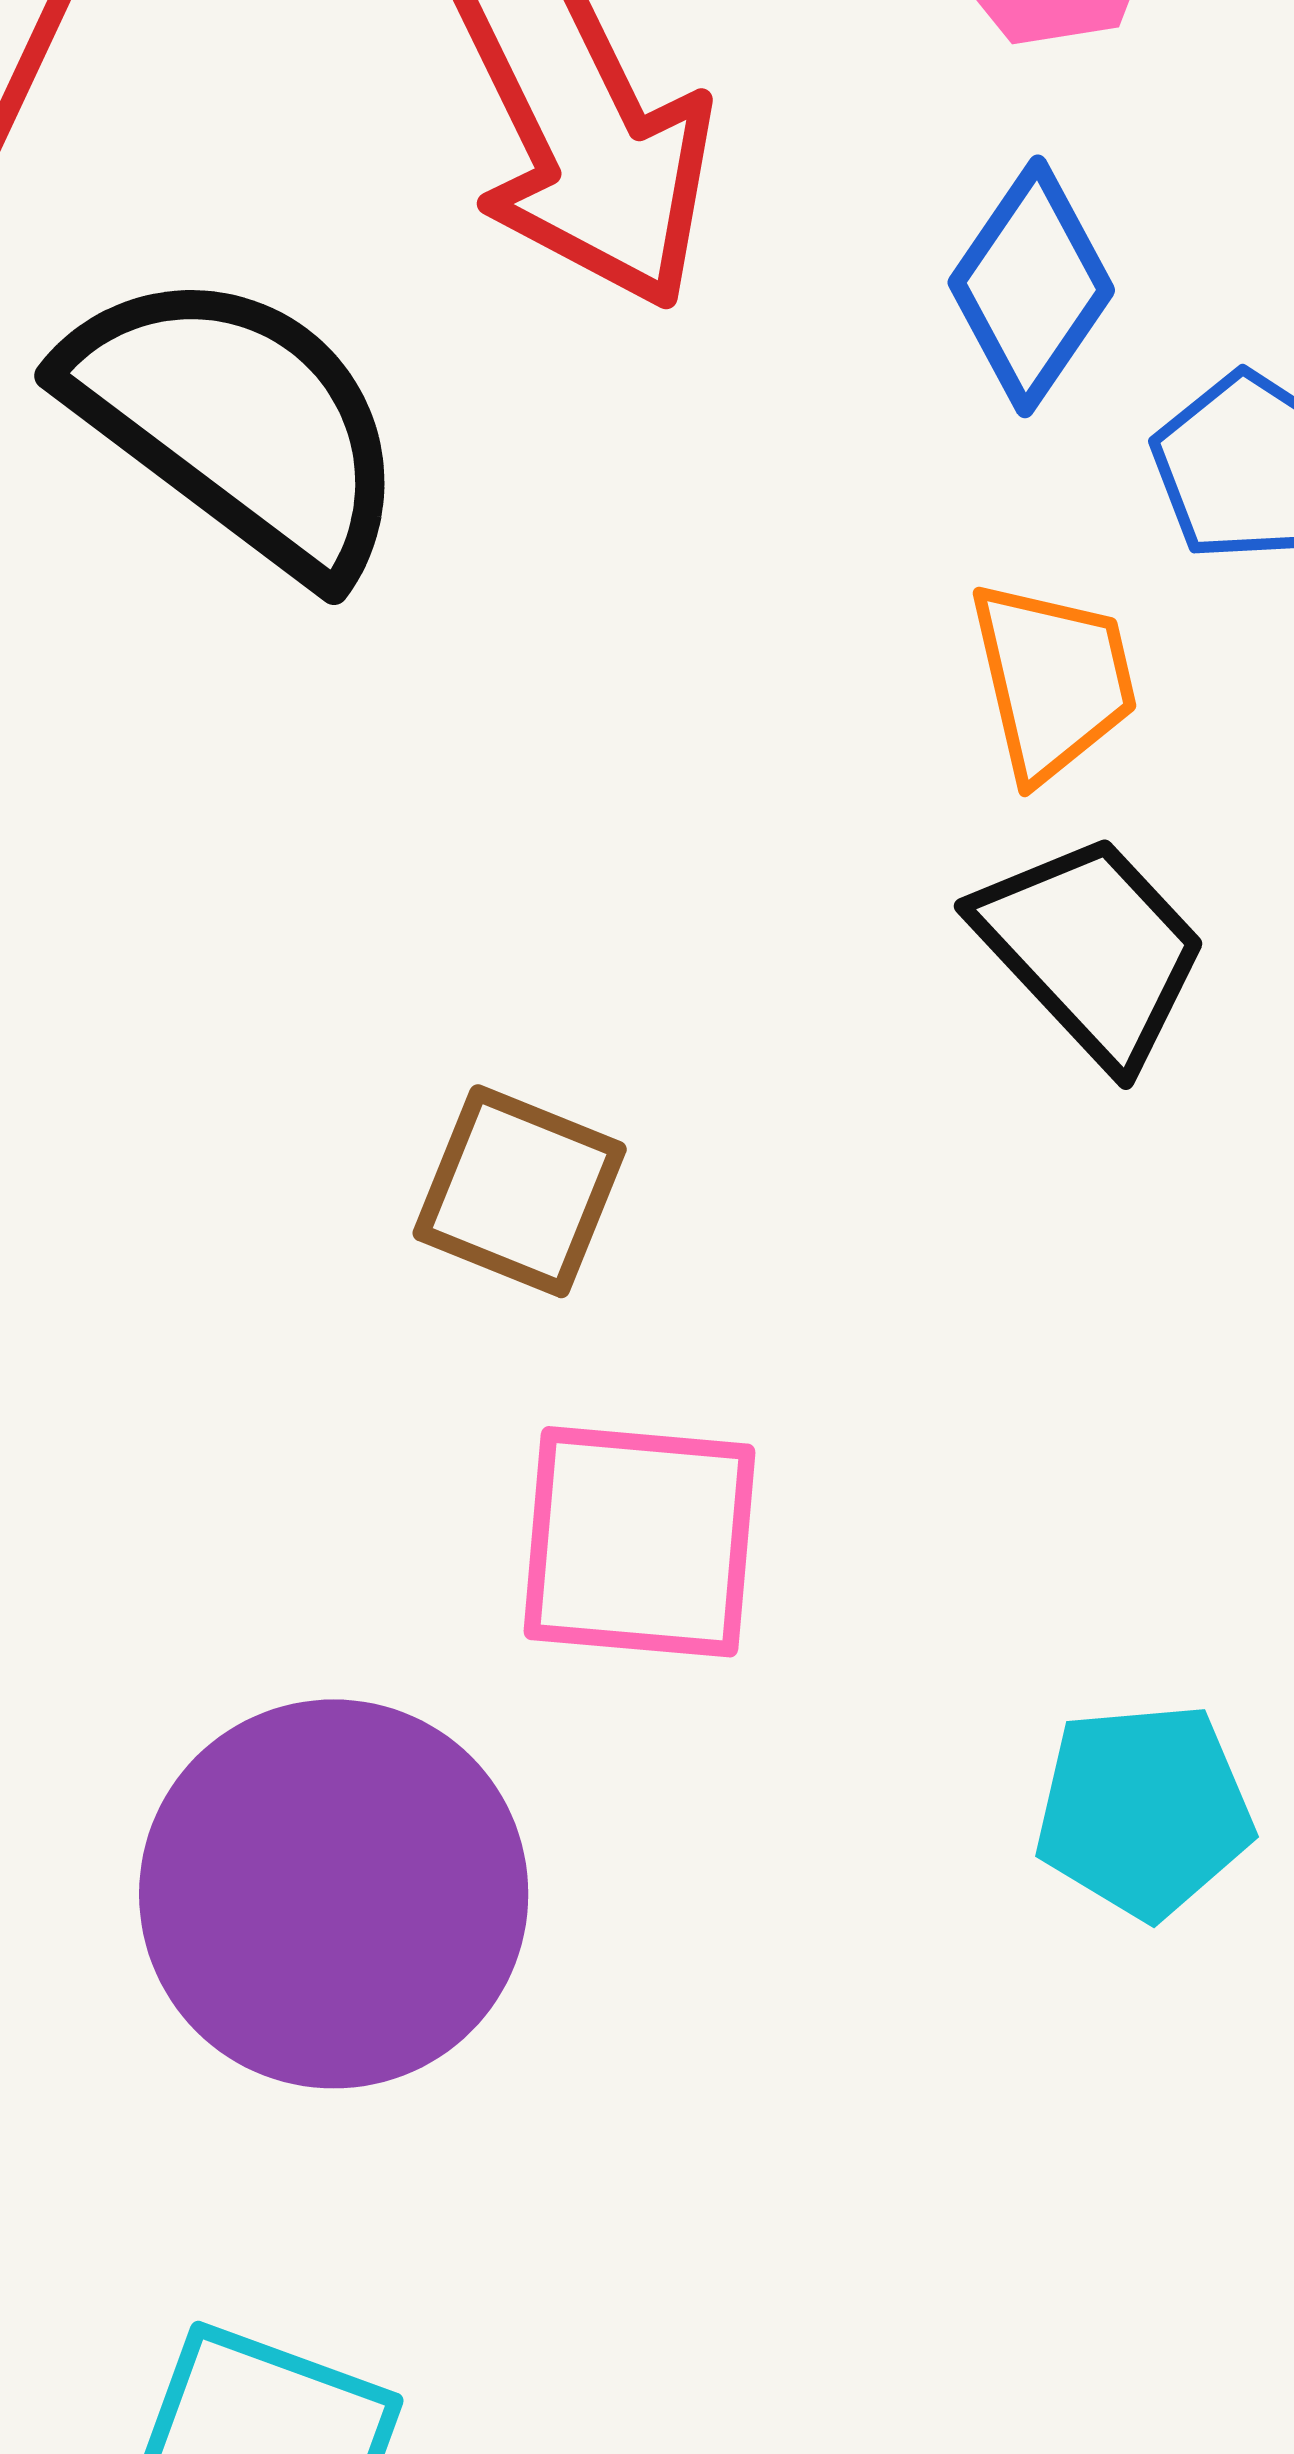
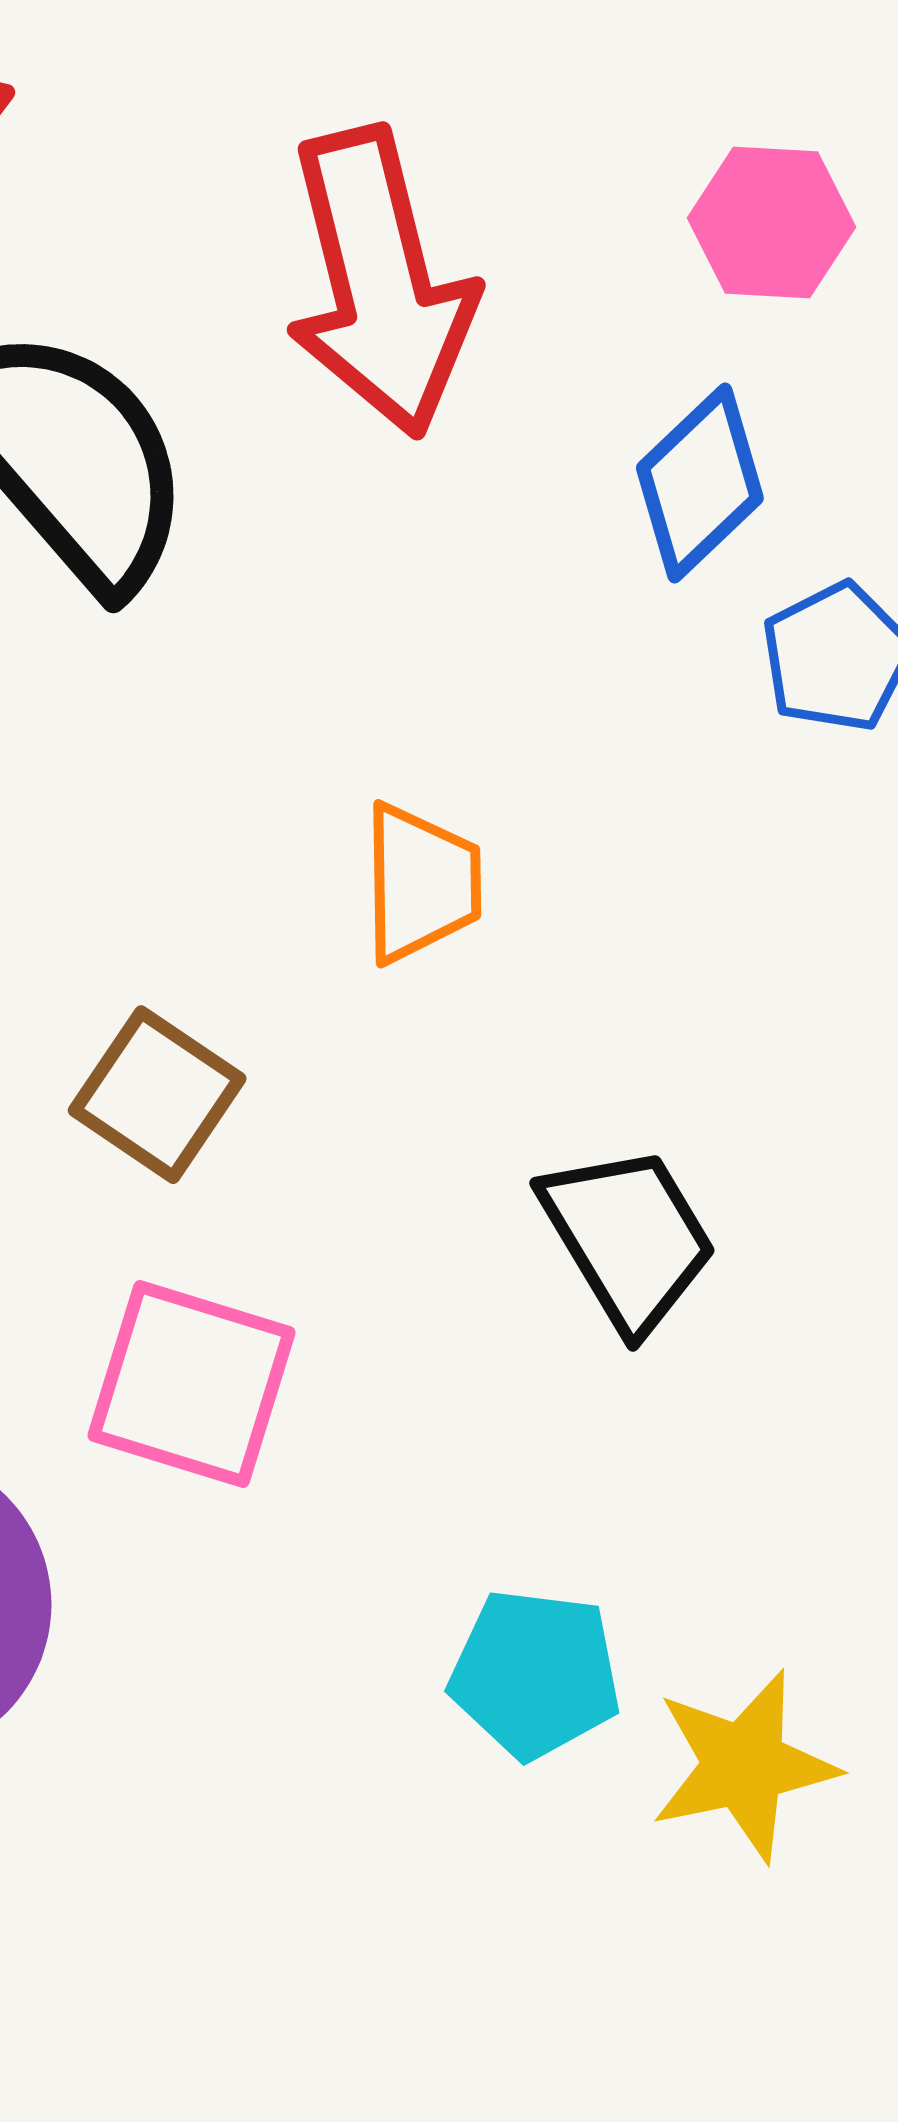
orange trapezoid: (1053, 680) -> (421, 883), moved
black trapezoid: (1091, 950) -> (628, 1238), moved

